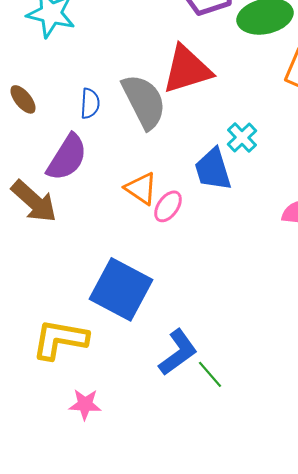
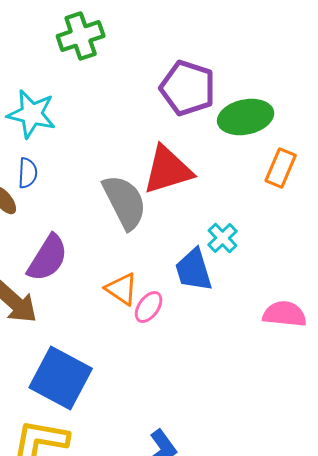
blue semicircle: (90, 103) -> (28, 173), moved
blue square: (121, 289) -> (61, 378), moved

